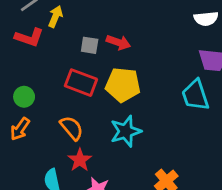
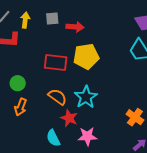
gray square: (90, 45) -> (52, 19), moved
cyan star: (126, 131) -> (86, 97), moved

